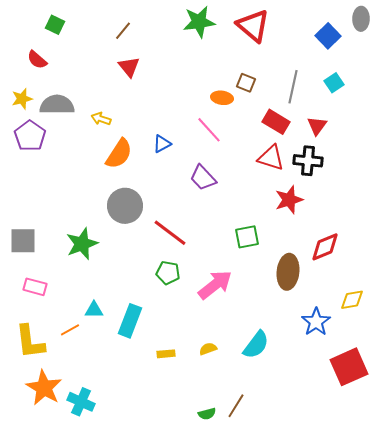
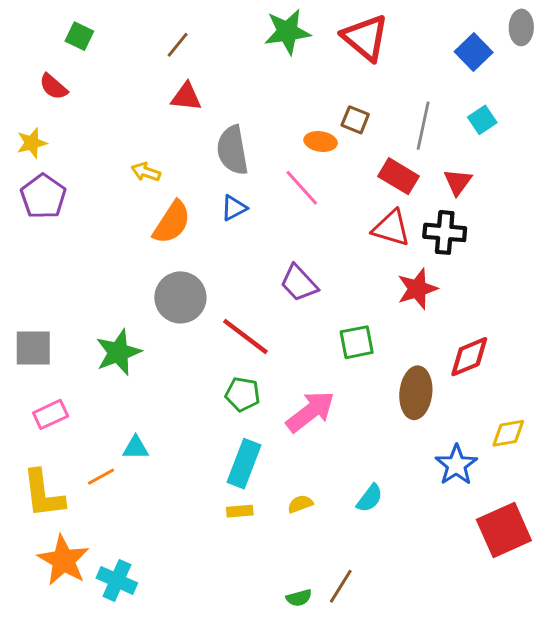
red triangle: (129, 67) -> (186, 97), turned -45
gray semicircle: (57, 105) -> (232, 150), moved, turned -100
purple trapezoid: (203, 178) -> (299, 283), moved
pink rectangle: (35, 287) -> (51, 414), turned -40
cyan rectangle: (130, 321) -> (244, 464), moved
cyan semicircle: (256, 345) -> (370, 498), size x0.7

